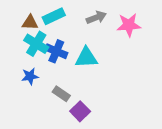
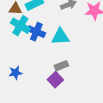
blue star: (30, 76) -> (15, 73), moved
gray rectangle: (61, 94) -> (61, 66), moved, turned -56

